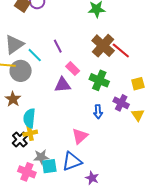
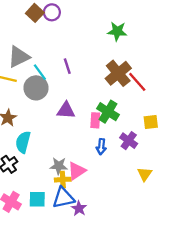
pink rectangle: (73, 69) -> (95, 120), moved, turned 40
gray circle: (21, 71) -> (36, 88), moved
yellow triangle: (138, 115) -> (145, 174), moved
yellow cross: (30, 133) -> (63, 180), moved
gray star: (41, 157) -> (59, 166), moved
purple star: (92, 178) -> (79, 208), moved

